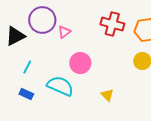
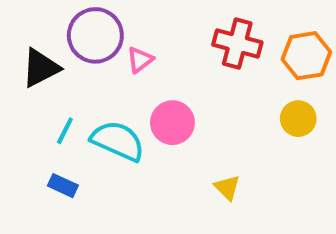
cyan semicircle: (60, 86) -> (118, 141), moved

